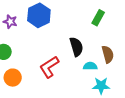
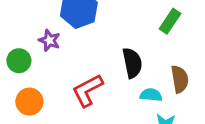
purple star: (10, 22) -> (49, 40), moved

